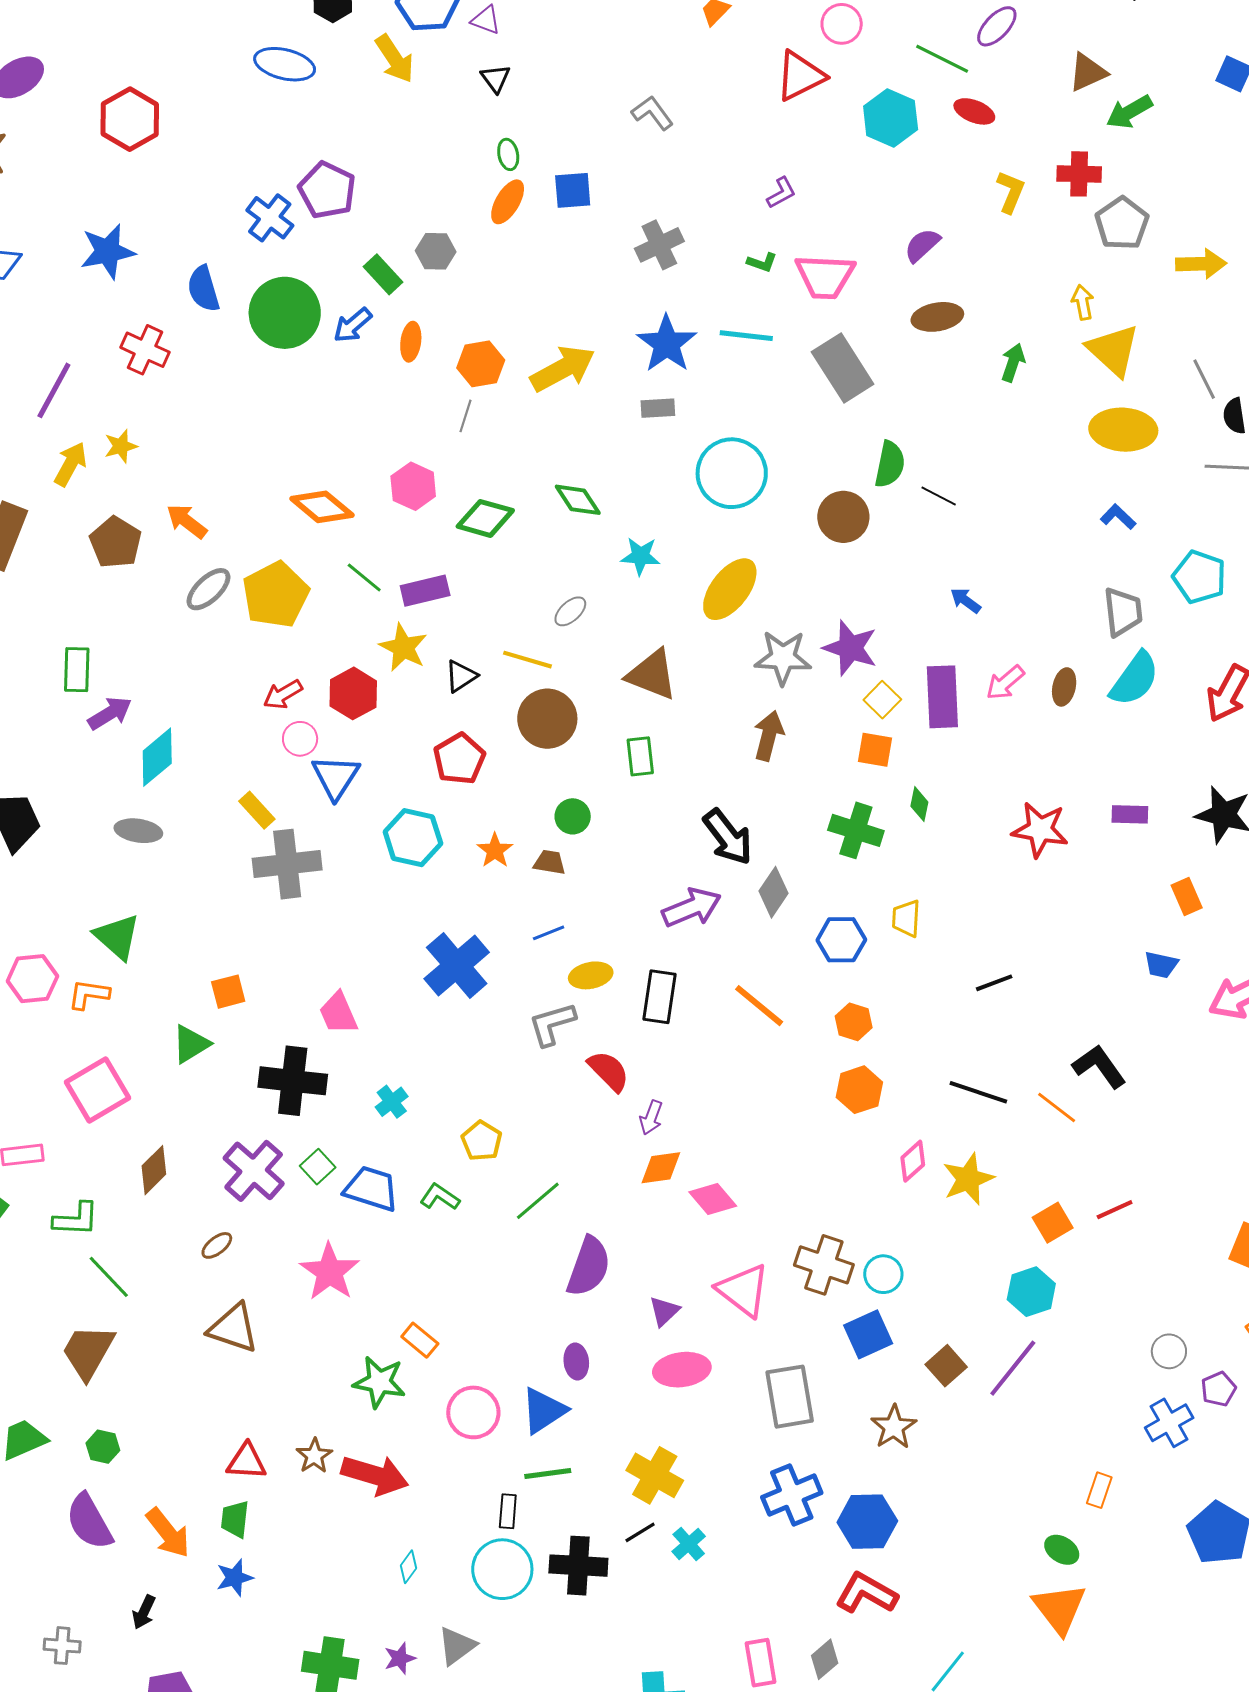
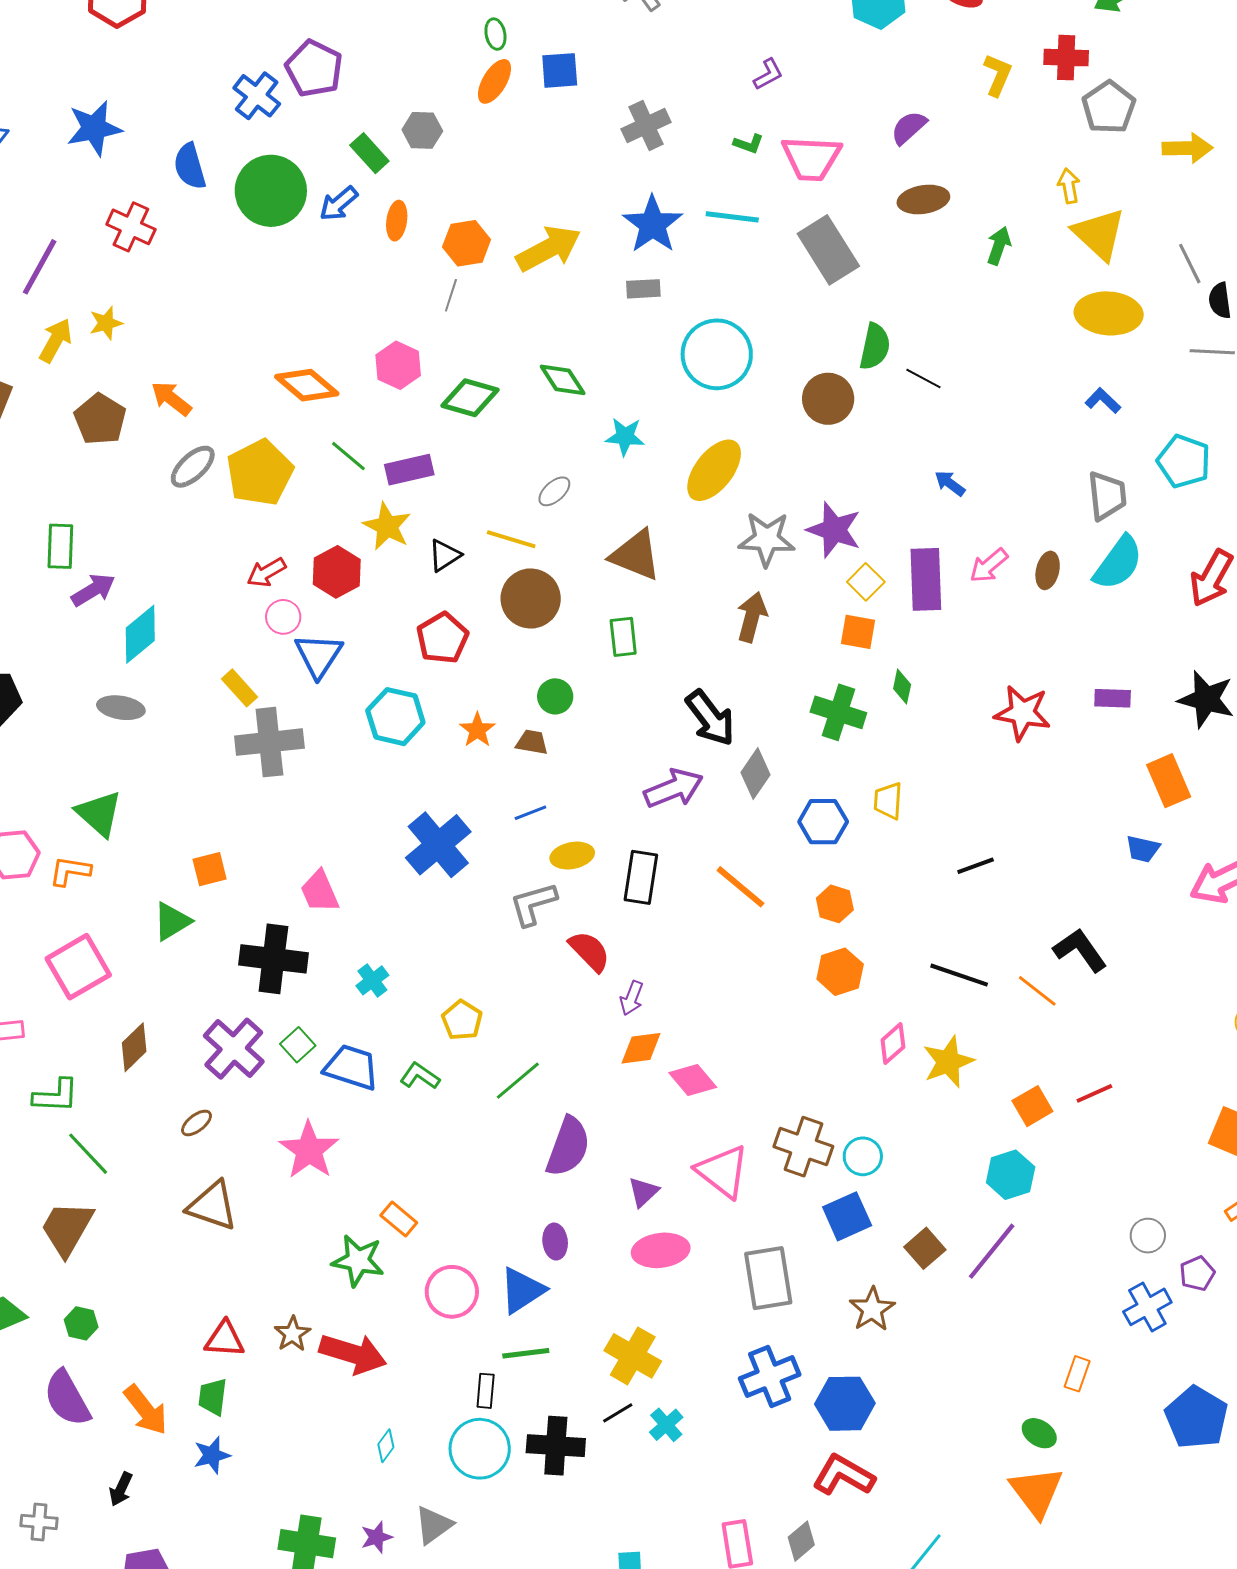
orange rectangle: (1187, 896) -> (1169, 781), size x1.4

